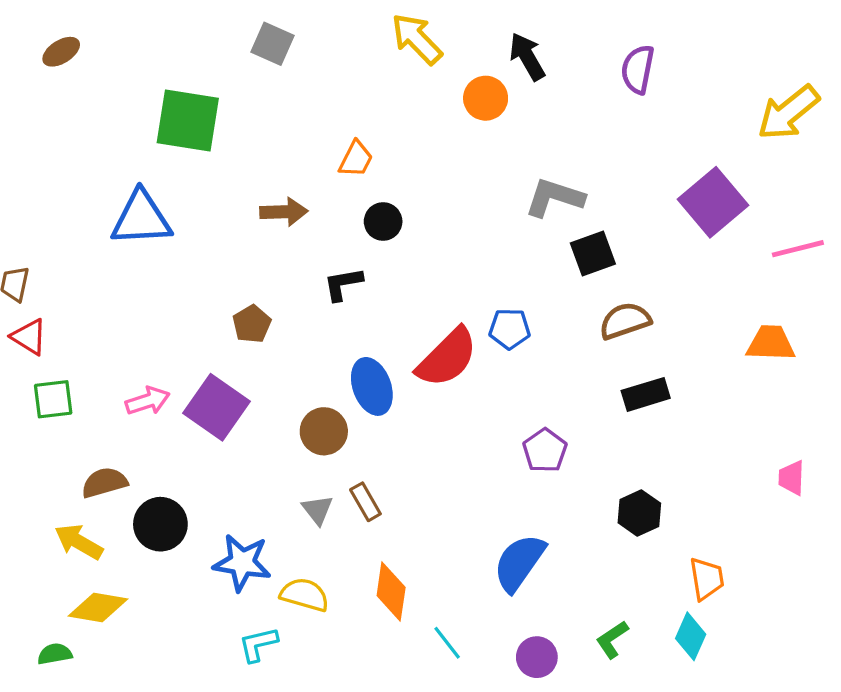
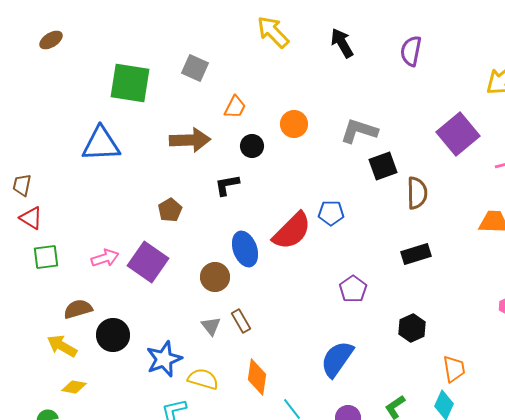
gray square: (273, 44) -> (195, 68), moved
orange circle: (486, 98) -> (294, 124), moved
brown arrow: (284, 212) -> (190, 140), size x1.4
brown semicircle: (625, 321) -> (417, 193), moved, turned 108
blue star: (242, 563) -> (164, 359), turned -30
yellow diamond: (98, 607) -> (74, 387), size x0.7

